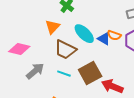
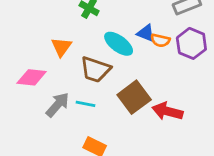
orange triangle: (53, 27) -> (61, 47), moved
blue triangle: (104, 39) -> (146, 33), moved
cyan line: (64, 74) -> (86, 104), moved

